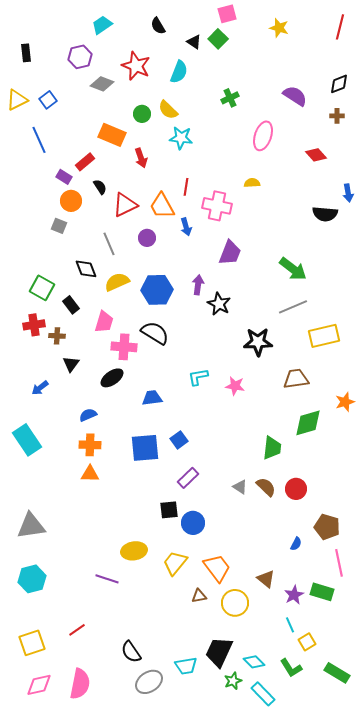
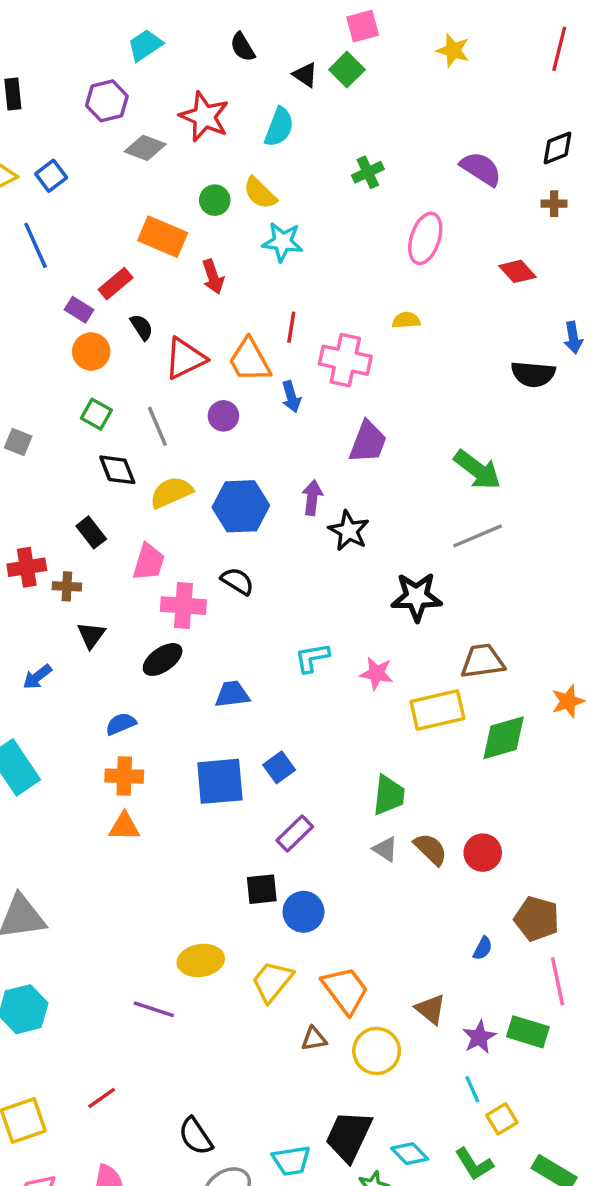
gray square: (59, 226) -> (18, 442), moved
green square: (42, 288) -> (96, 414), moved, size x0.7
black semicircle: (155, 333) -> (237, 581), size x0.7
yellow rectangle: (324, 336) -> (437, 710), moved
green trapezoid: (272, 448) -> (389, 795), moved

